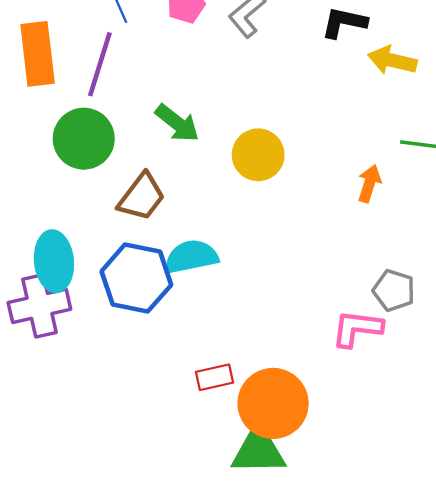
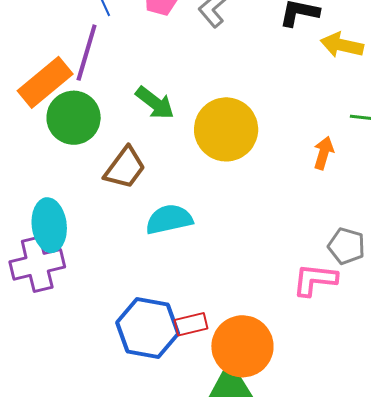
orange rectangle: (38, 54) -> (45, 82), moved, turned 58
yellow circle: (258, 155) -> (226, 129), size x1.4
blue hexagon: (136, 278) -> (148, 328), moved

